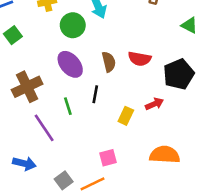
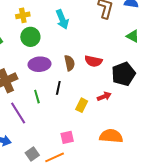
green circle: (73, 25) -> (30, 37), moved
purple ellipse: (70, 64) -> (40, 64), turned -55

